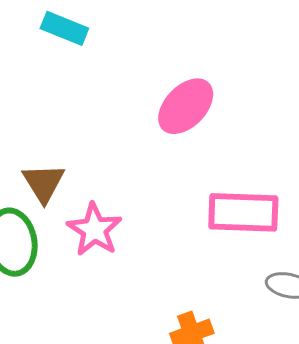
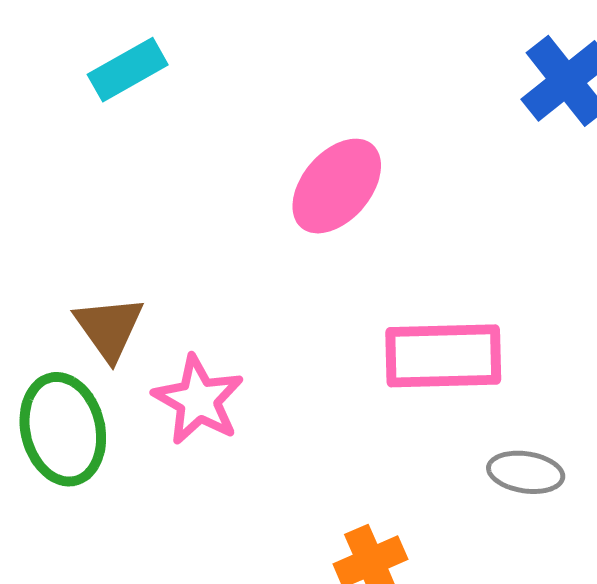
cyan rectangle: (64, 28) -> (128, 70), turned -48

